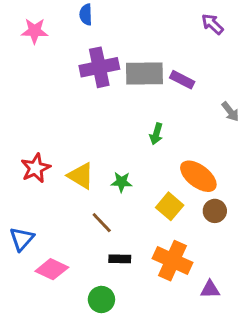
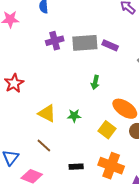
purple cross: (99, 67) -> (55, 41), size x0.7
red star: (36, 168) -> (14, 83), moved
brown line: (102, 223) -> (44, 146), moved

